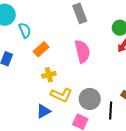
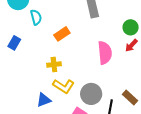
orange rectangle: (41, 49) -> (62, 34), moved
pink semicircle: (82, 51) -> (105, 53), moved

